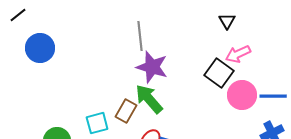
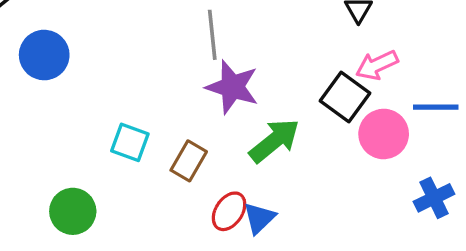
blue line: (273, 96) -> (436, 107), moved
green arrow: (149, 99) -> (274, 141), moved, turned 92
cyan square: (97, 123) -> (130, 142), moved, turned 35

